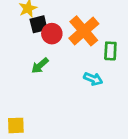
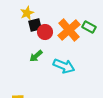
green rectangle: (110, 51) -> (89, 27), moved, turned -64
cyan arrow: (93, 79) -> (64, 66), moved, size x1.5

